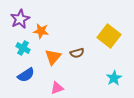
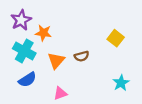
yellow square: (109, 36) -> (116, 38), size x0.7
cyan cross: (23, 48) -> (24, 51), size x1.5

